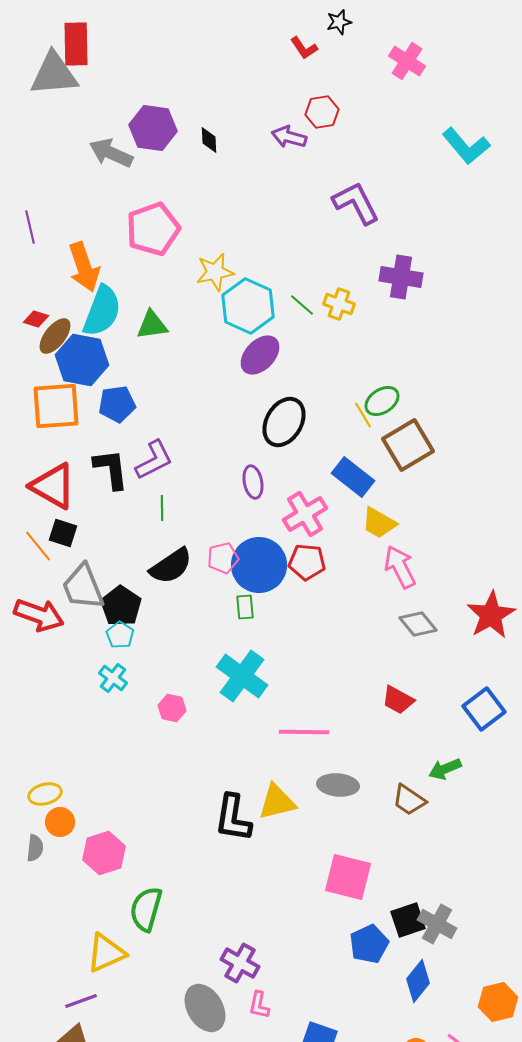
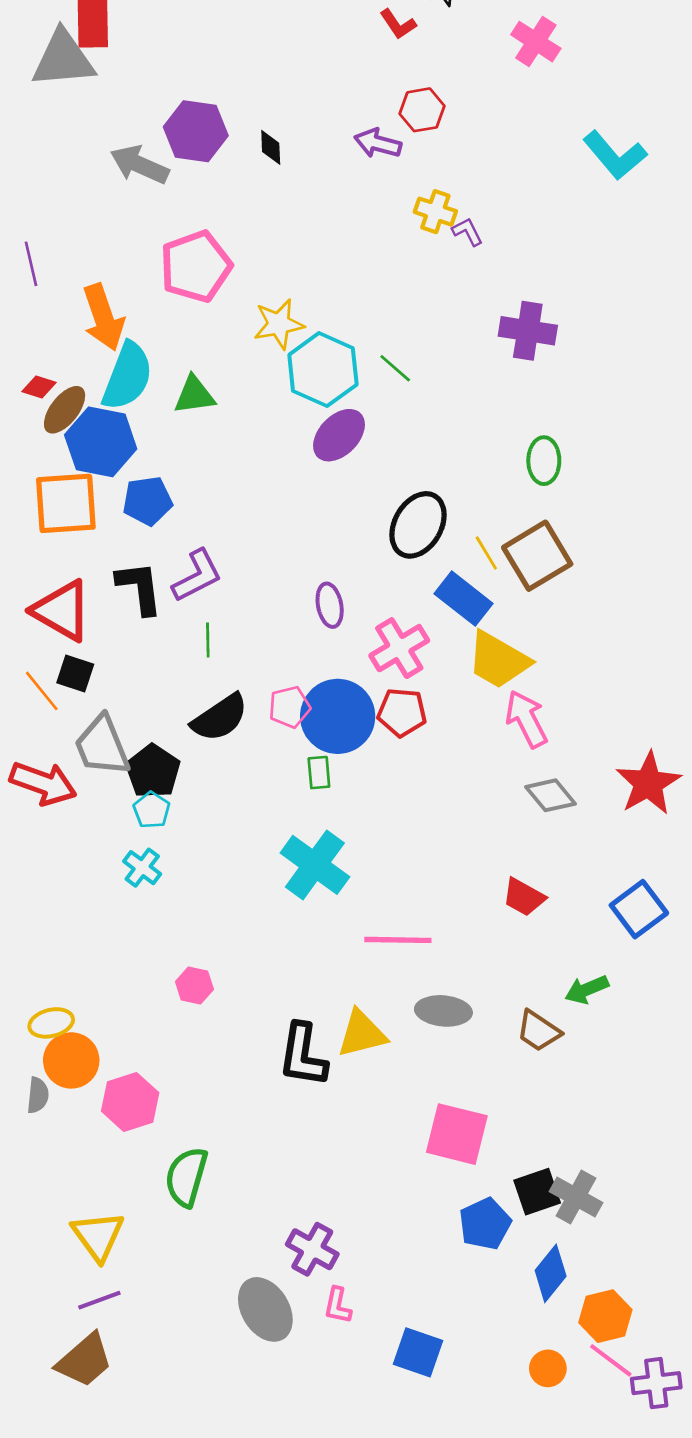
purple L-shape: (356, 203) -> (468, 232), size x0.5
yellow cross: (339, 304) -> (435, 212), moved
green ellipse: (382, 401) -> (544, 461), moved, turned -56
yellow line: (363, 415) -> (486, 553), moved
black ellipse: (284, 422) -> (418, 525), moved
yellow trapezoid: (379, 523) -> (498, 660), size x1.4
pink hexagon: (172, 708) -> (194, 985), moved
orange circle: (60, 822) -> (71, 1060), size x1.4
yellow triangle: (106, 953) -> (98, 1236), moved, turned -42
orange hexagon: (498, 1002) -> (605, 1316), moved

